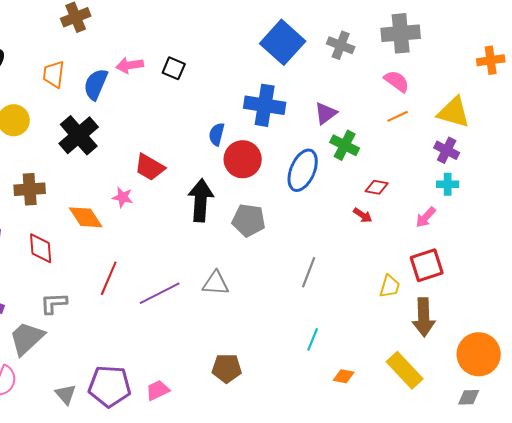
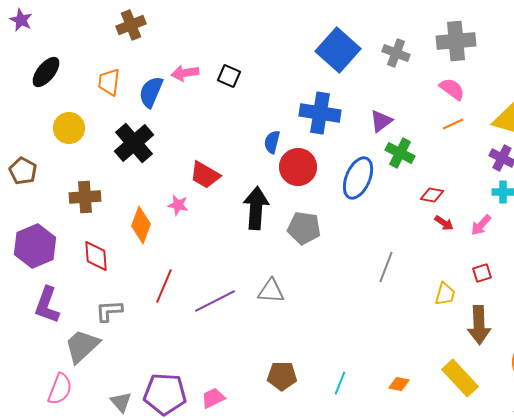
red arrow: (363, 215) -> (444, 223), moved
orange diamond: (86, 217) -> (141, 225), turned 54
red square: (427, 265) -> (482, 273), size x0.6
gray line: (309, 272) -> (386, 267), moved
cyan line: (313, 339) -> (340, 383), moved

